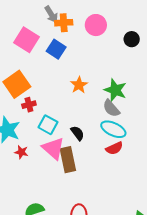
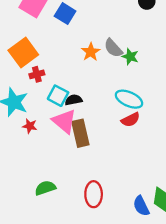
green star: (115, 90) -> (130, 57), size x0.7
gray semicircle: (111, 108) -> (113, 48), moved
black semicircle: (77, 133) -> (74, 100), moved, turned -63

